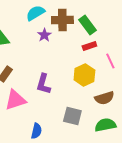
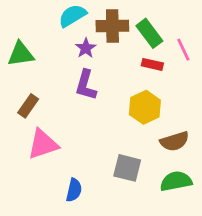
red rectangle: (89, 46) -> (152, 64), turned 32
pink line: (110, 61) -> (183, 50), moved
purple L-shape: (43, 84) -> (86, 85), moved

